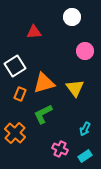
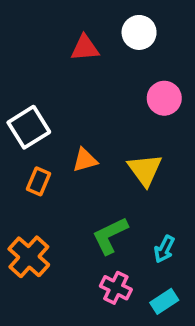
red triangle: (34, 32) -> (85, 48), moved
orange triangle: (44, 83) -> (85, 160), size x0.6
green L-shape: (43, 114) -> (110, 236), moved

